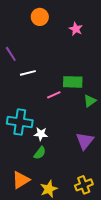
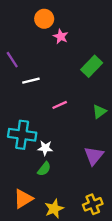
pink star: (76, 29) -> (61, 36), moved
green rectangle: (73, 82) -> (92, 66), moved, turned -48

